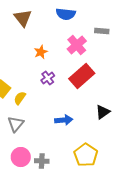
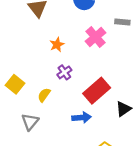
red rectangle: (82, 76) -> (97, 91), moved
yellow semicircle: (20, 98) -> (44, 95), moved

